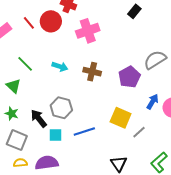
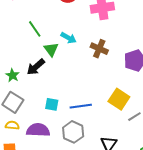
green triangle: (13, 86) -> (51, 49), moved
gray hexagon: (61, 108) -> (73, 132), moved
black arrow: (39, 118) -> (36, 67), moved, turned -102

